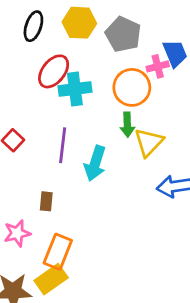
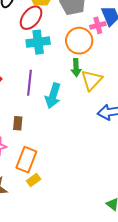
red ellipse: (54, 71) -> (31, 18), moved
yellow rectangle: (51, 279) -> (34, 180), moved, size x0.6

